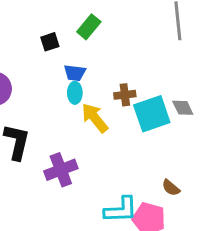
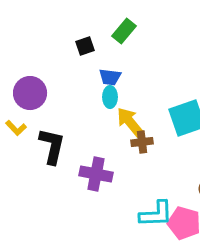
brown cross: (125, 95) -> (142, 142), moved
purple cross: (61, 170) -> (96, 174), turned 32

